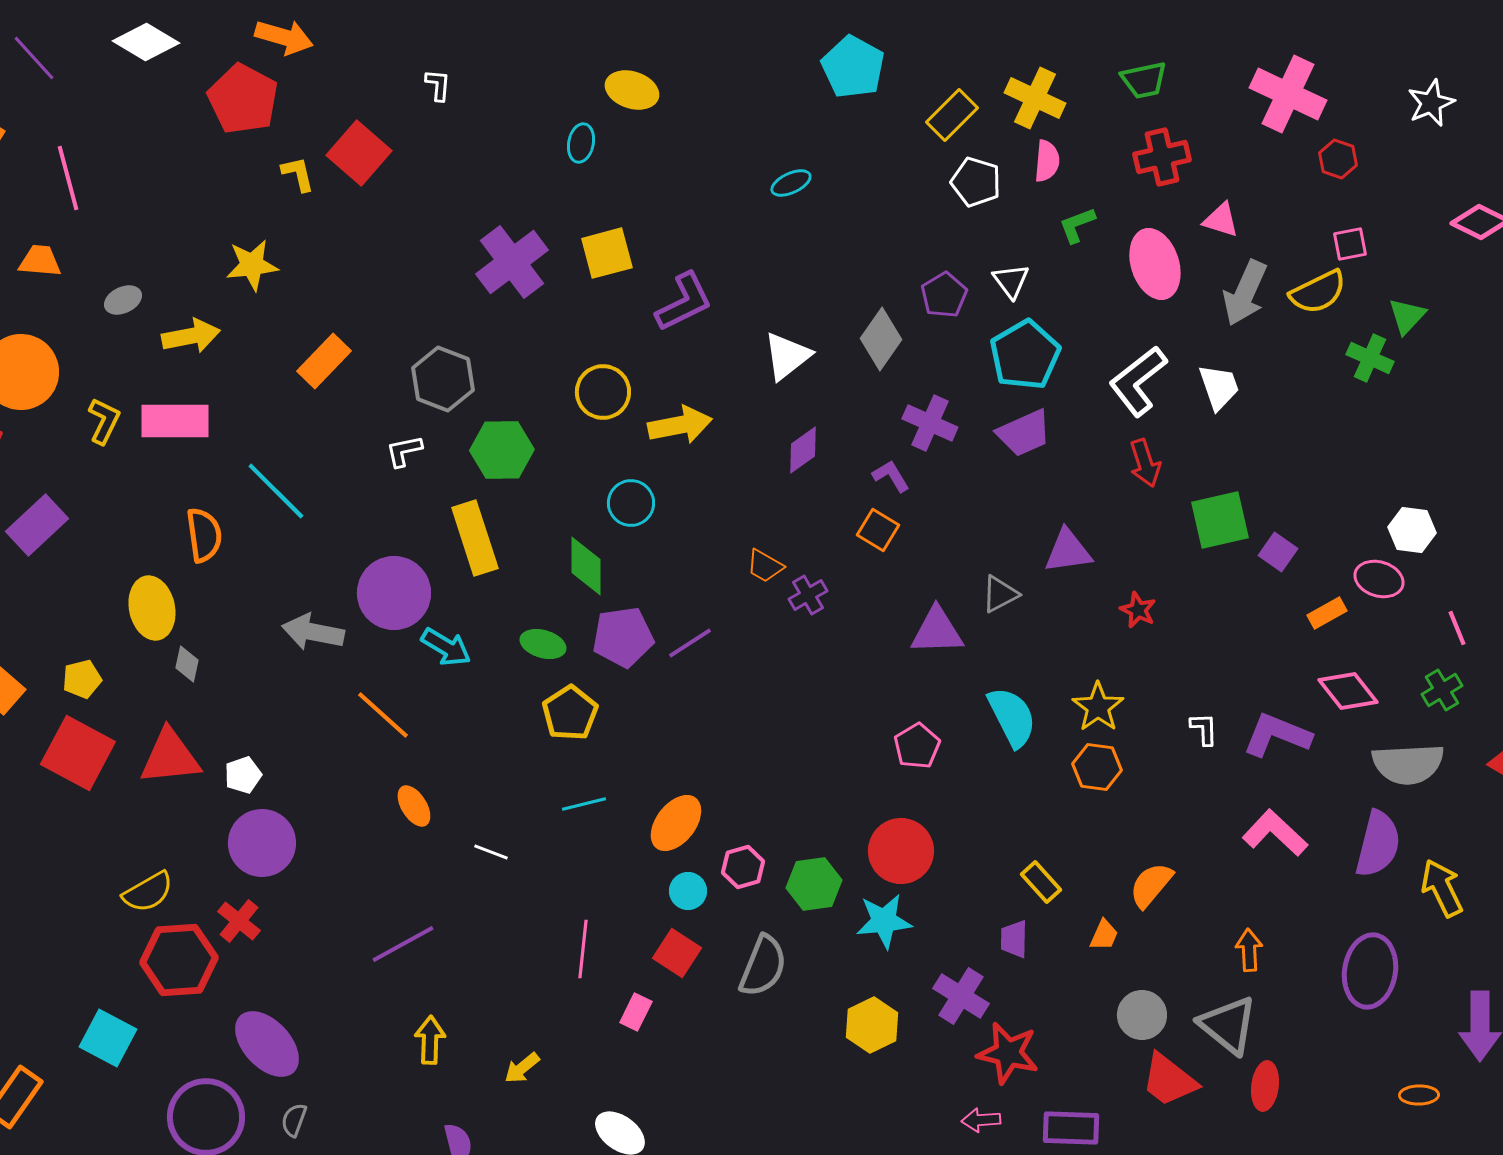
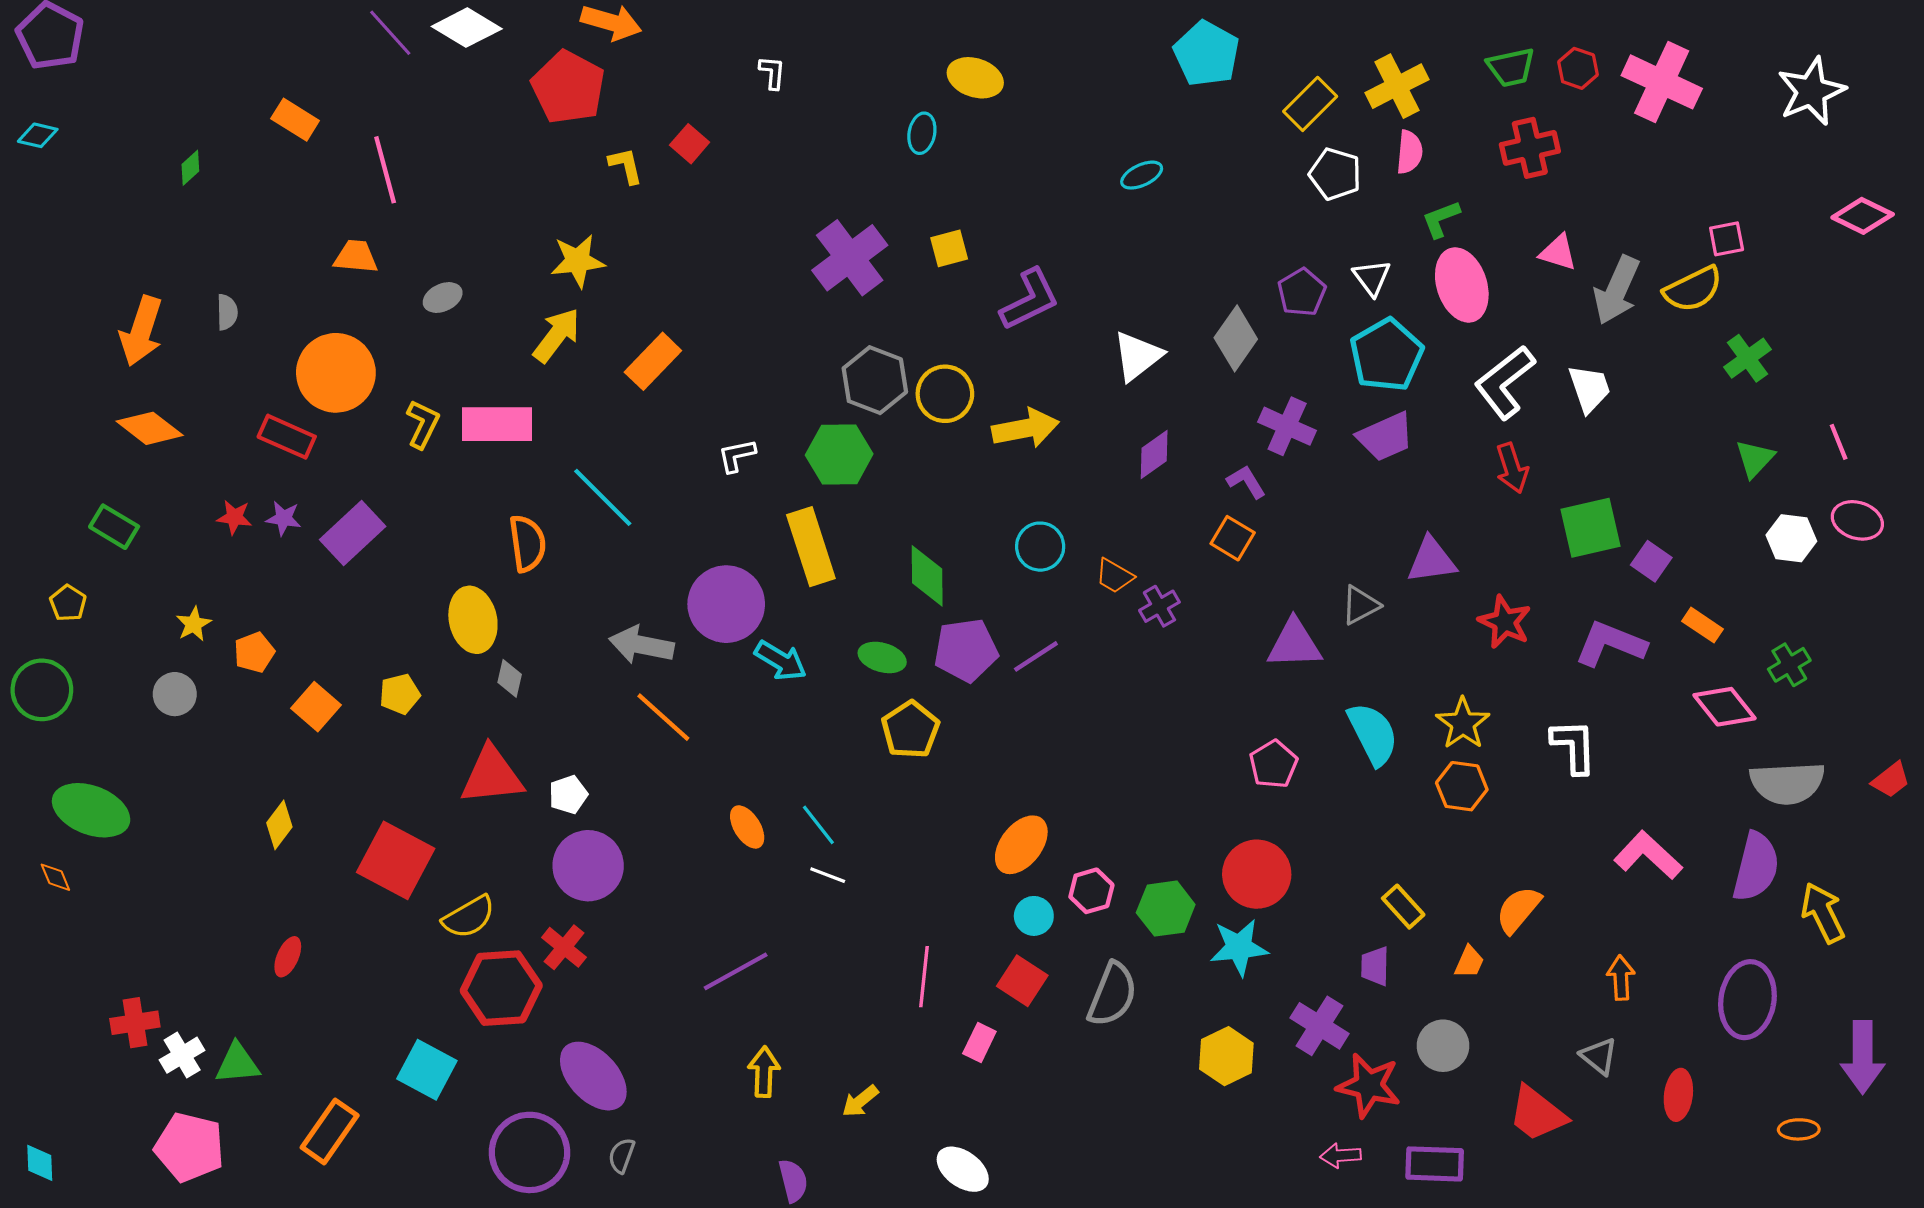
purple line: (34, 58) -> (390, 33), moved
yellow cross: (1035, 98) -> (1397, 86), turned 38
white star: (1431, 103) -> (1811, 91), size x1.4
red square: (359, 153) -> (690, 144), size x0.6
red hexagon: (1338, 159) -> (1578, 68), moved
pink triangle: (1221, 220) -> (1558, 253), moved
yellow square: (607, 253) -> (949, 248), size x0.7
pink ellipse: (1155, 264) -> (1462, 285), moved
green triangle: (1407, 316) -> (1755, 459), moved
yellow arrow: (191, 336) -> (557, 335), moved, turned -42
green cross: (1370, 358) -> (1747, 358), turned 30
gray hexagon: (443, 379) -> (875, 380), moved
cyan circle: (631, 503) -> (1040, 547), moved
pink ellipse: (1379, 579) -> (1857, 520), moved
red star: (1138, 610) -> (1505, 622), size x1.4
orange rectangle: (1327, 613) -> (1702, 625), turned 63
pink line: (1457, 628) -> (1839, 442), moved
green cross: (1442, 690) -> (1789, 665), moved
orange line: (383, 715) -> (663, 717), moved
white L-shape: (1204, 729) -> (1574, 746), size x1.6
purple L-shape: (1277, 735) -> (1610, 644), moved
red square: (78, 753) -> (396, 860), moved
cyan line: (584, 804) -> (818, 825), moved, turned 66
gray circle: (1142, 1015) -> (1443, 1046), moved
gray triangle: (1228, 1025) -> (1599, 1056), size x0.6
red ellipse: (1265, 1086) -> (1678, 1095), moved

